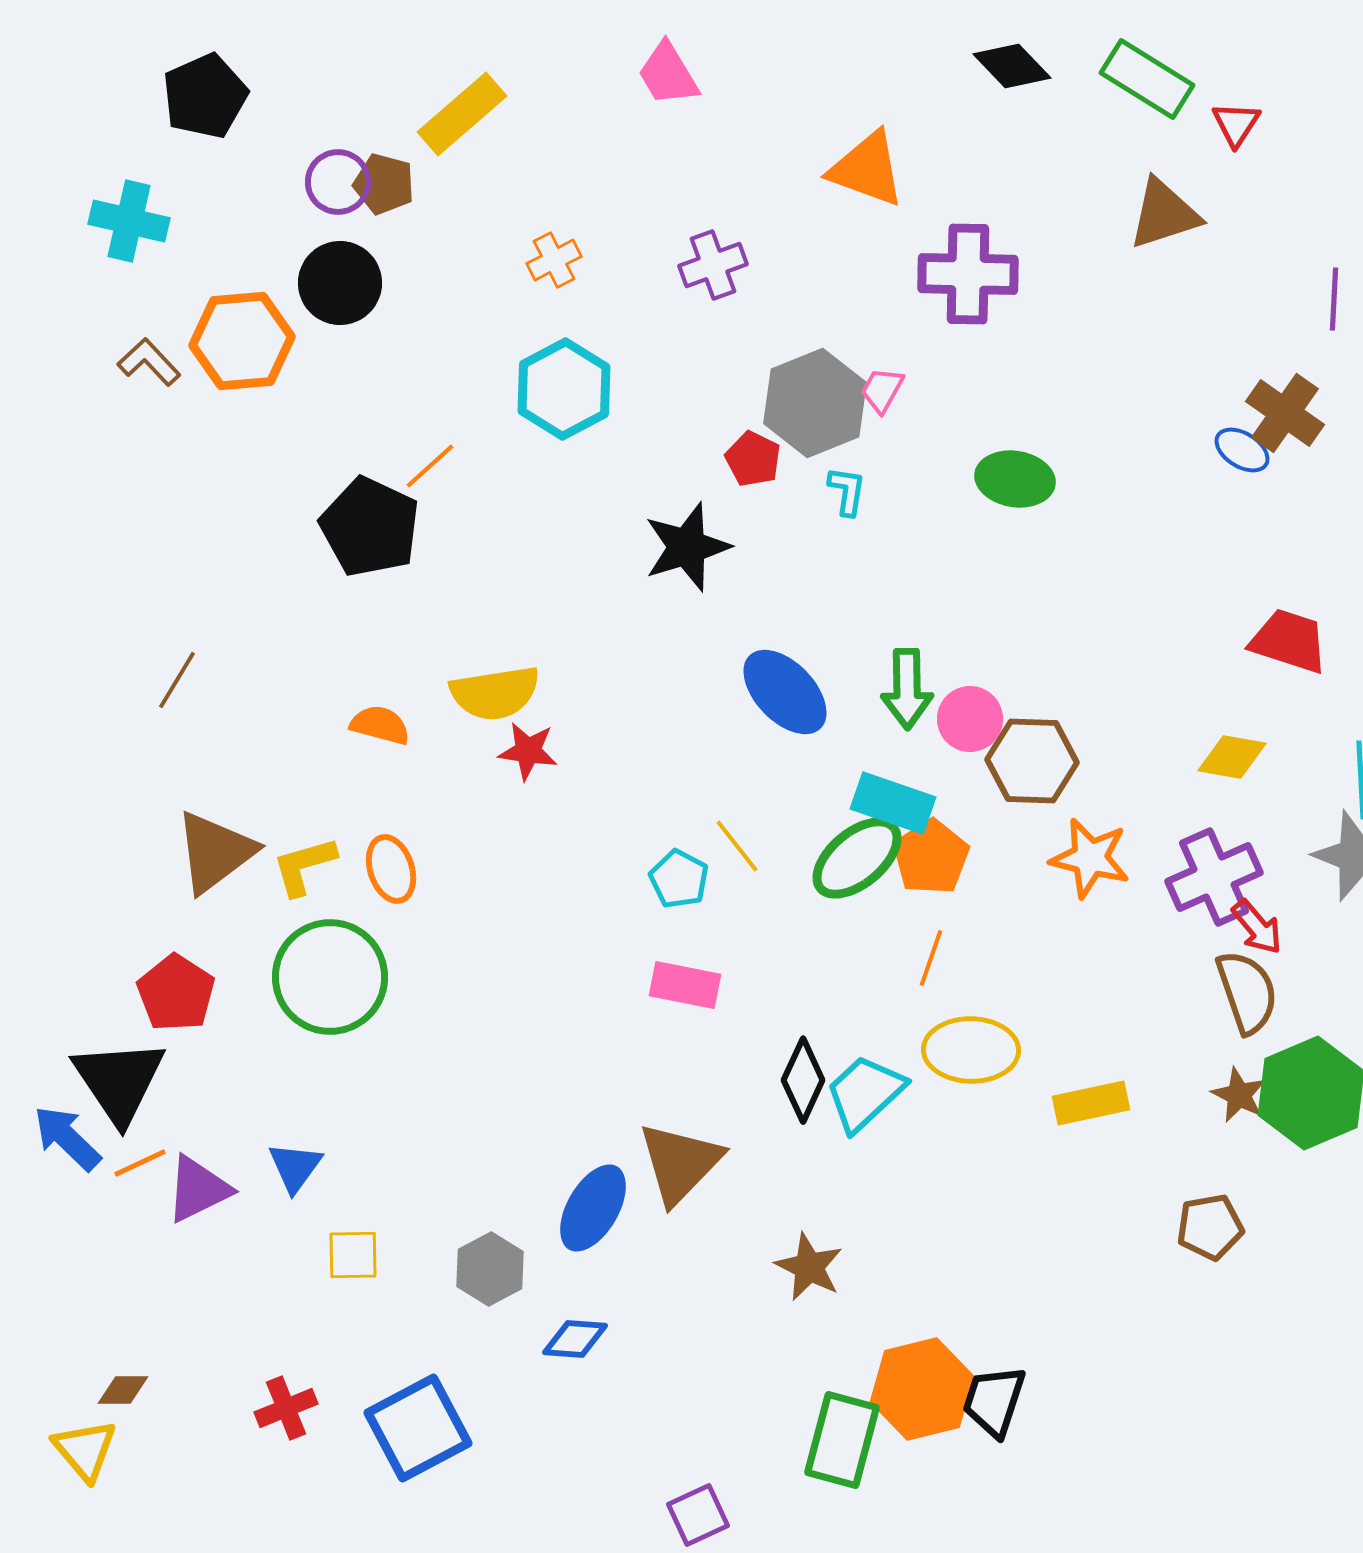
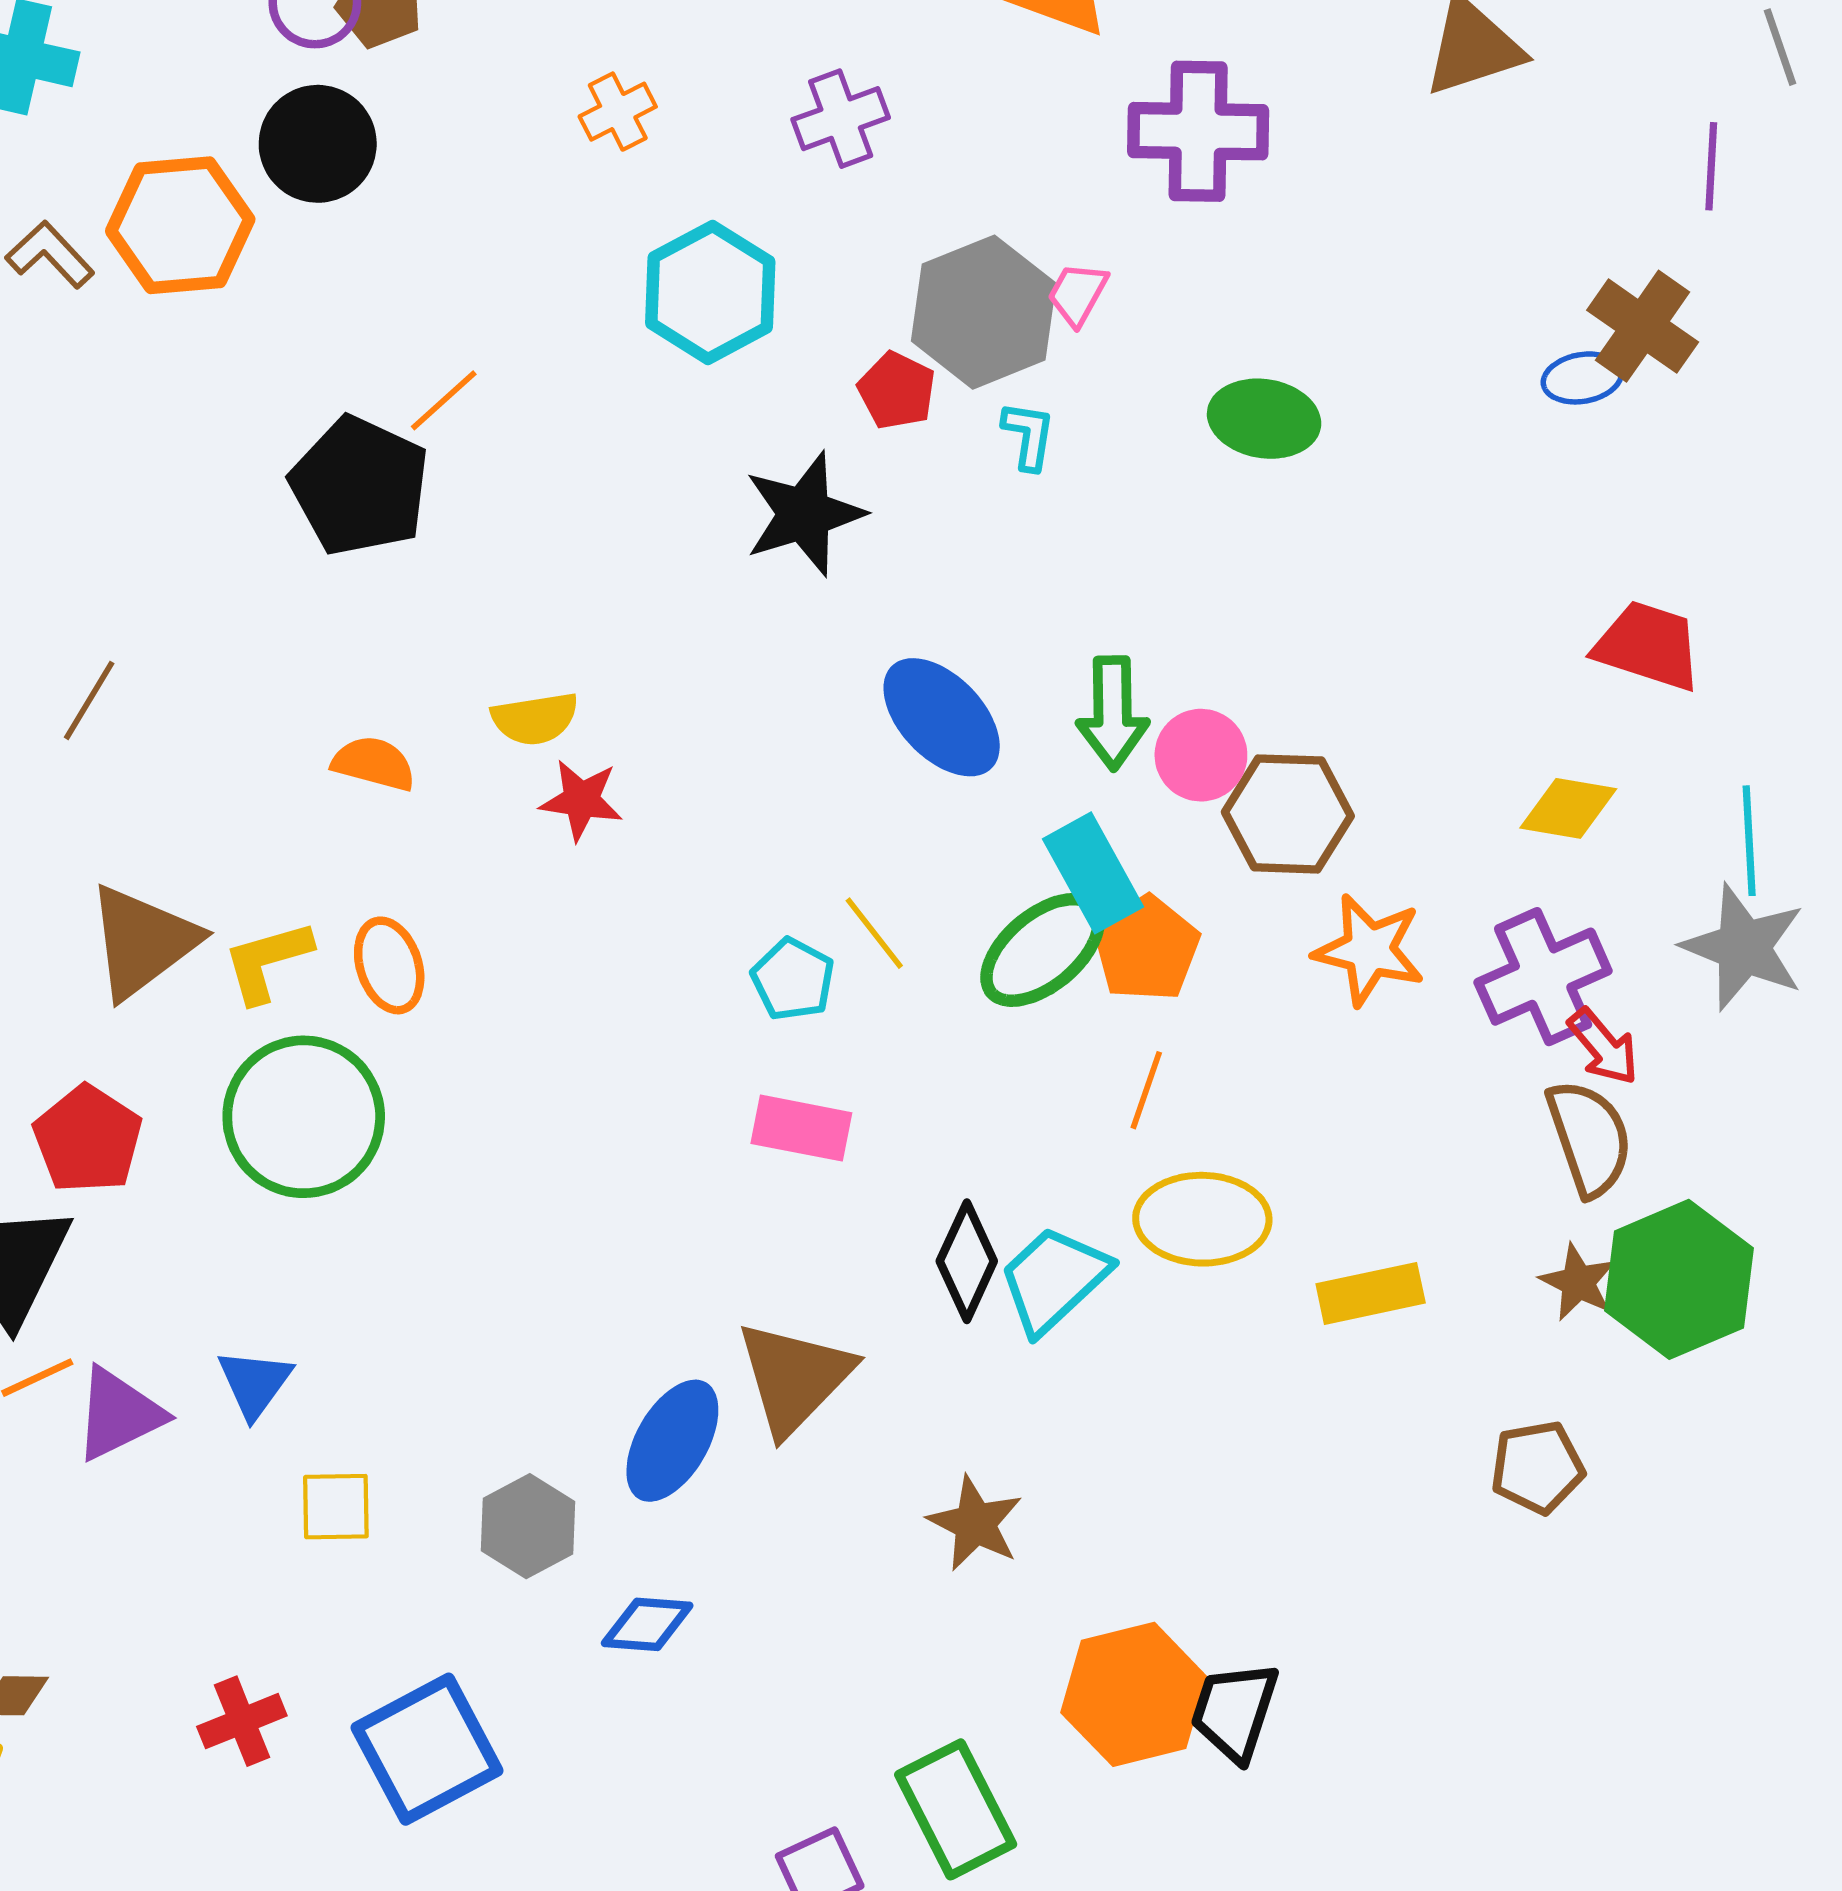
cyan hexagon: (564, 389) -> (710, 292), moved
blue ellipse: (1242, 450) -> (1582, 378), turned -42
yellow semicircle: (495, 693) -> (535, 719), size x0.7
cyan rectangle: (893, 803) -> (1093, 873), turned 42
green rectangle: (842, 1440) -> (956, 1809), moved, turned -42

